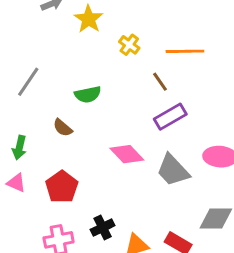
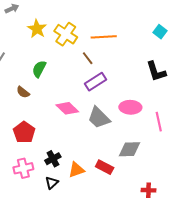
yellow star: (89, 19) -> (37, 29), moved
yellow cross: (129, 45) -> (66, 34), size x1.6
green semicircle: (88, 94) -> (39, 69), turned 132

